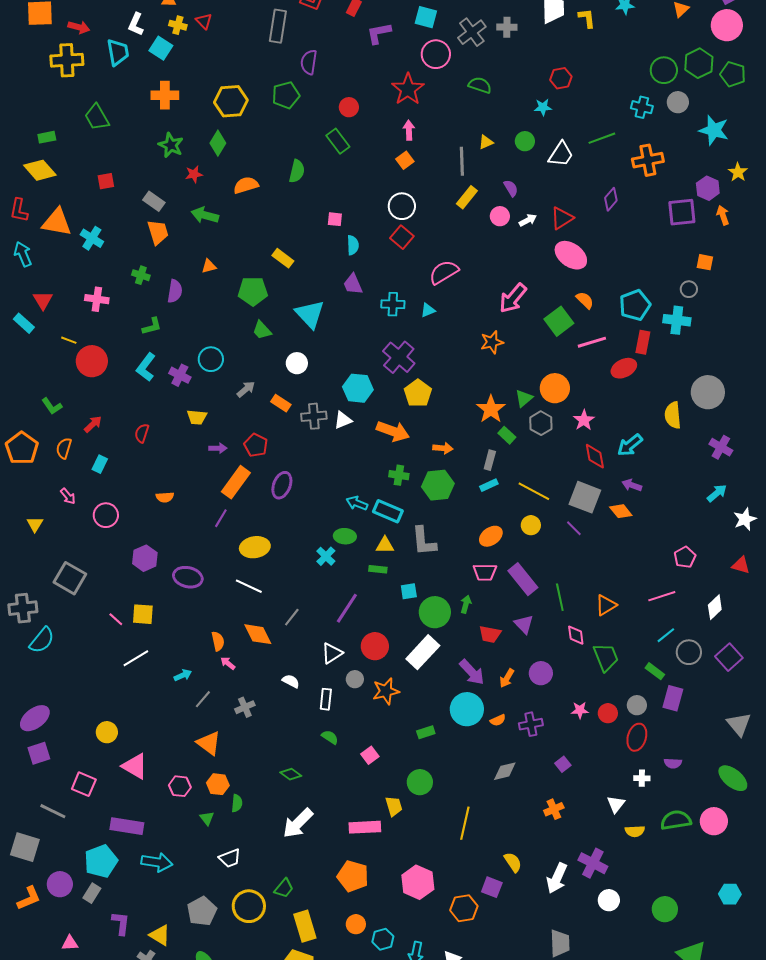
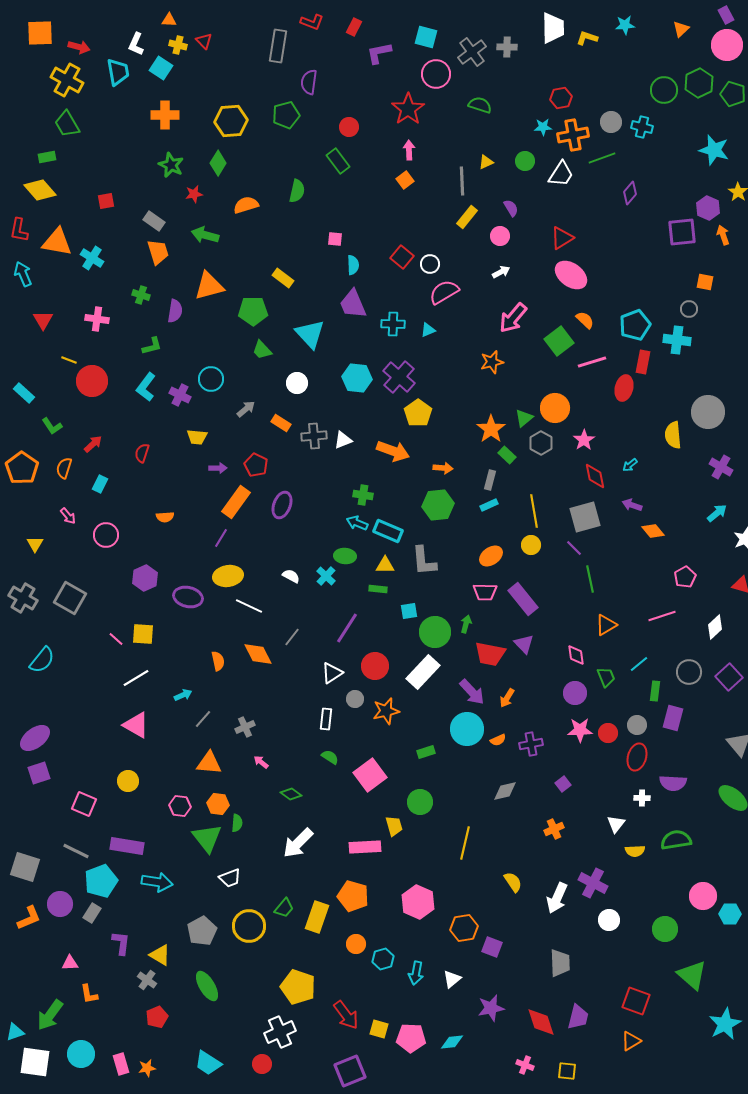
yellow L-shape: (587, 18) -> (587, 38), turned -65
yellow cross: (67, 60) -> (67, 80), turned 32
gray circle: (678, 102) -> (611, 122), moved
green trapezoid: (97, 117) -> (67, 124), moved
orange cross: (648, 160) -> (573, 135), moved
purple diamond: (611, 199) -> (630, 193), moved
white circle: (402, 206) -> (430, 264), moved, size x0.7
white arrow: (528, 220) -> (501, 272), moved
orange triangle: (209, 266) -> (209, 286), size x2.0
purple trapezoid: (353, 284) -> (353, 304), size x1.4
cyan rectangle: (24, 323) -> (24, 393), moved
red ellipse: (624, 368) -> (624, 388), turned -50
cyan hexagon: (358, 388) -> (357, 378), moved
cyan arrow: (630, 445) -> (630, 465), size x0.6
green cross: (399, 475) -> (363, 495), moved
yellow line: (534, 491) -> (534, 511), turned 52
gray square: (585, 497) -> (585, 517), turned -36
orange diamond: (621, 511) -> (653, 531), moved
yellow ellipse: (255, 547) -> (228, 576), moved
green line: (560, 597) -> (590, 579), moved
gray cross: (23, 608) -> (23, 598), moved, turned 36
red trapezoid: (490, 634) -> (490, 654), size x1.4
cyan line: (666, 635) -> (639, 664), moved
green trapezoid: (606, 657) -> (606, 677), size x0.7
pink arrow: (228, 663) -> (261, 762), moved
green rectangle: (655, 671) -> (655, 691), turned 60
purple circle: (541, 673) -> (575, 693), moved
white semicircle: (291, 681) -> (291, 576), moved
pink star: (580, 710) -> (580, 730), size x1.4
yellow circle: (107, 732) -> (128, 781), moved
orange triangle: (209, 743) -> (209, 763), turned -32
pink square: (370, 755) -> (370, 775), size x1.8
purple semicircle: (673, 763) -> (673, 783), size x1.5
pink triangle: (135, 766) -> (136, 725), moved
gray line: (53, 811) -> (76, 851), moved
green triangle: (207, 818) -> (207, 838), size x2.0
pink circle: (714, 821) -> (703, 896), moved
purple square: (492, 887) -> (492, 947), moved
yellow rectangle: (305, 926) -> (317, 917), moved, turned 36

